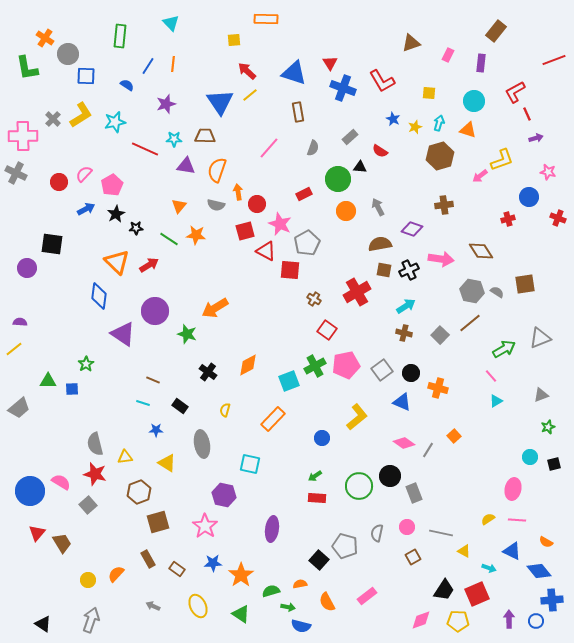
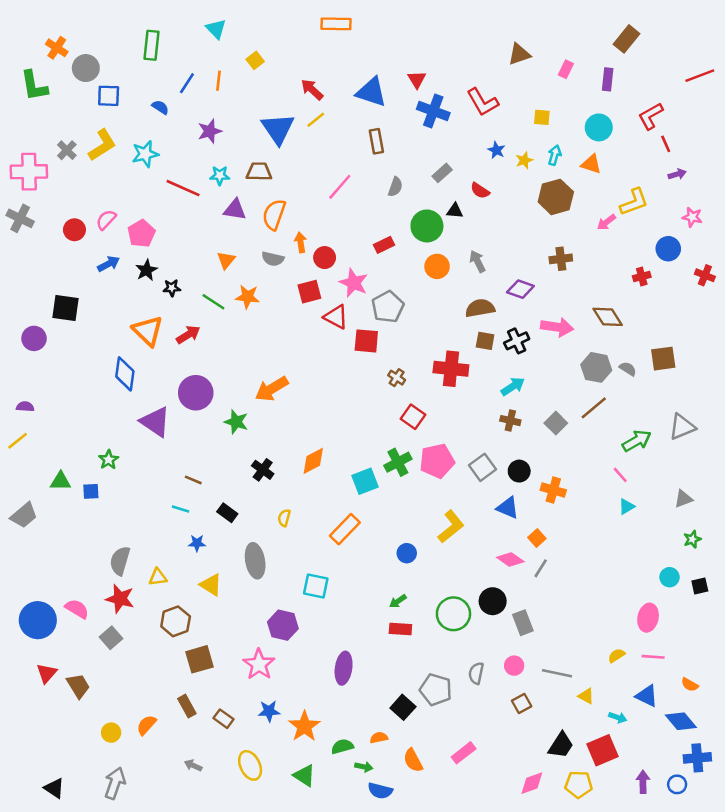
yellow square: (234, 40) -> (255, 60), moved, turned -32
red cross: (357, 292) -> (451, 369), turned 36
orange square: (454, 436) -> (537, 538), moved
gray semicircle: (95, 444) -> (120, 561), turned 30

